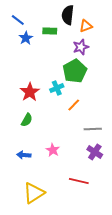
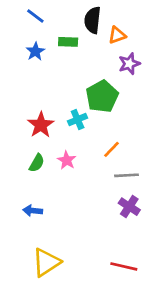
blue line: (18, 20) -> (35, 16), moved
purple star: (81, 47) -> (129, 64), moved
orange line: (74, 105) -> (112, 149), moved
pink star: (53, 150) -> (67, 160), moved
red line: (79, 181) -> (124, 266), moved

